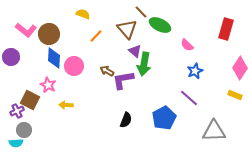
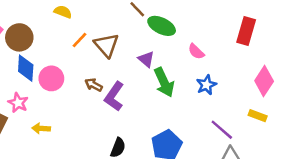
brown triangle: (127, 29) -> (106, 45), moved
purple triangle: (135, 51) -> (146, 59), moved
green arrow: (144, 64) -> (164, 82), moved, turned -35
purple L-shape: (123, 80) -> (114, 96), turned -45
purple line: (189, 98) -> (222, 130), moved

